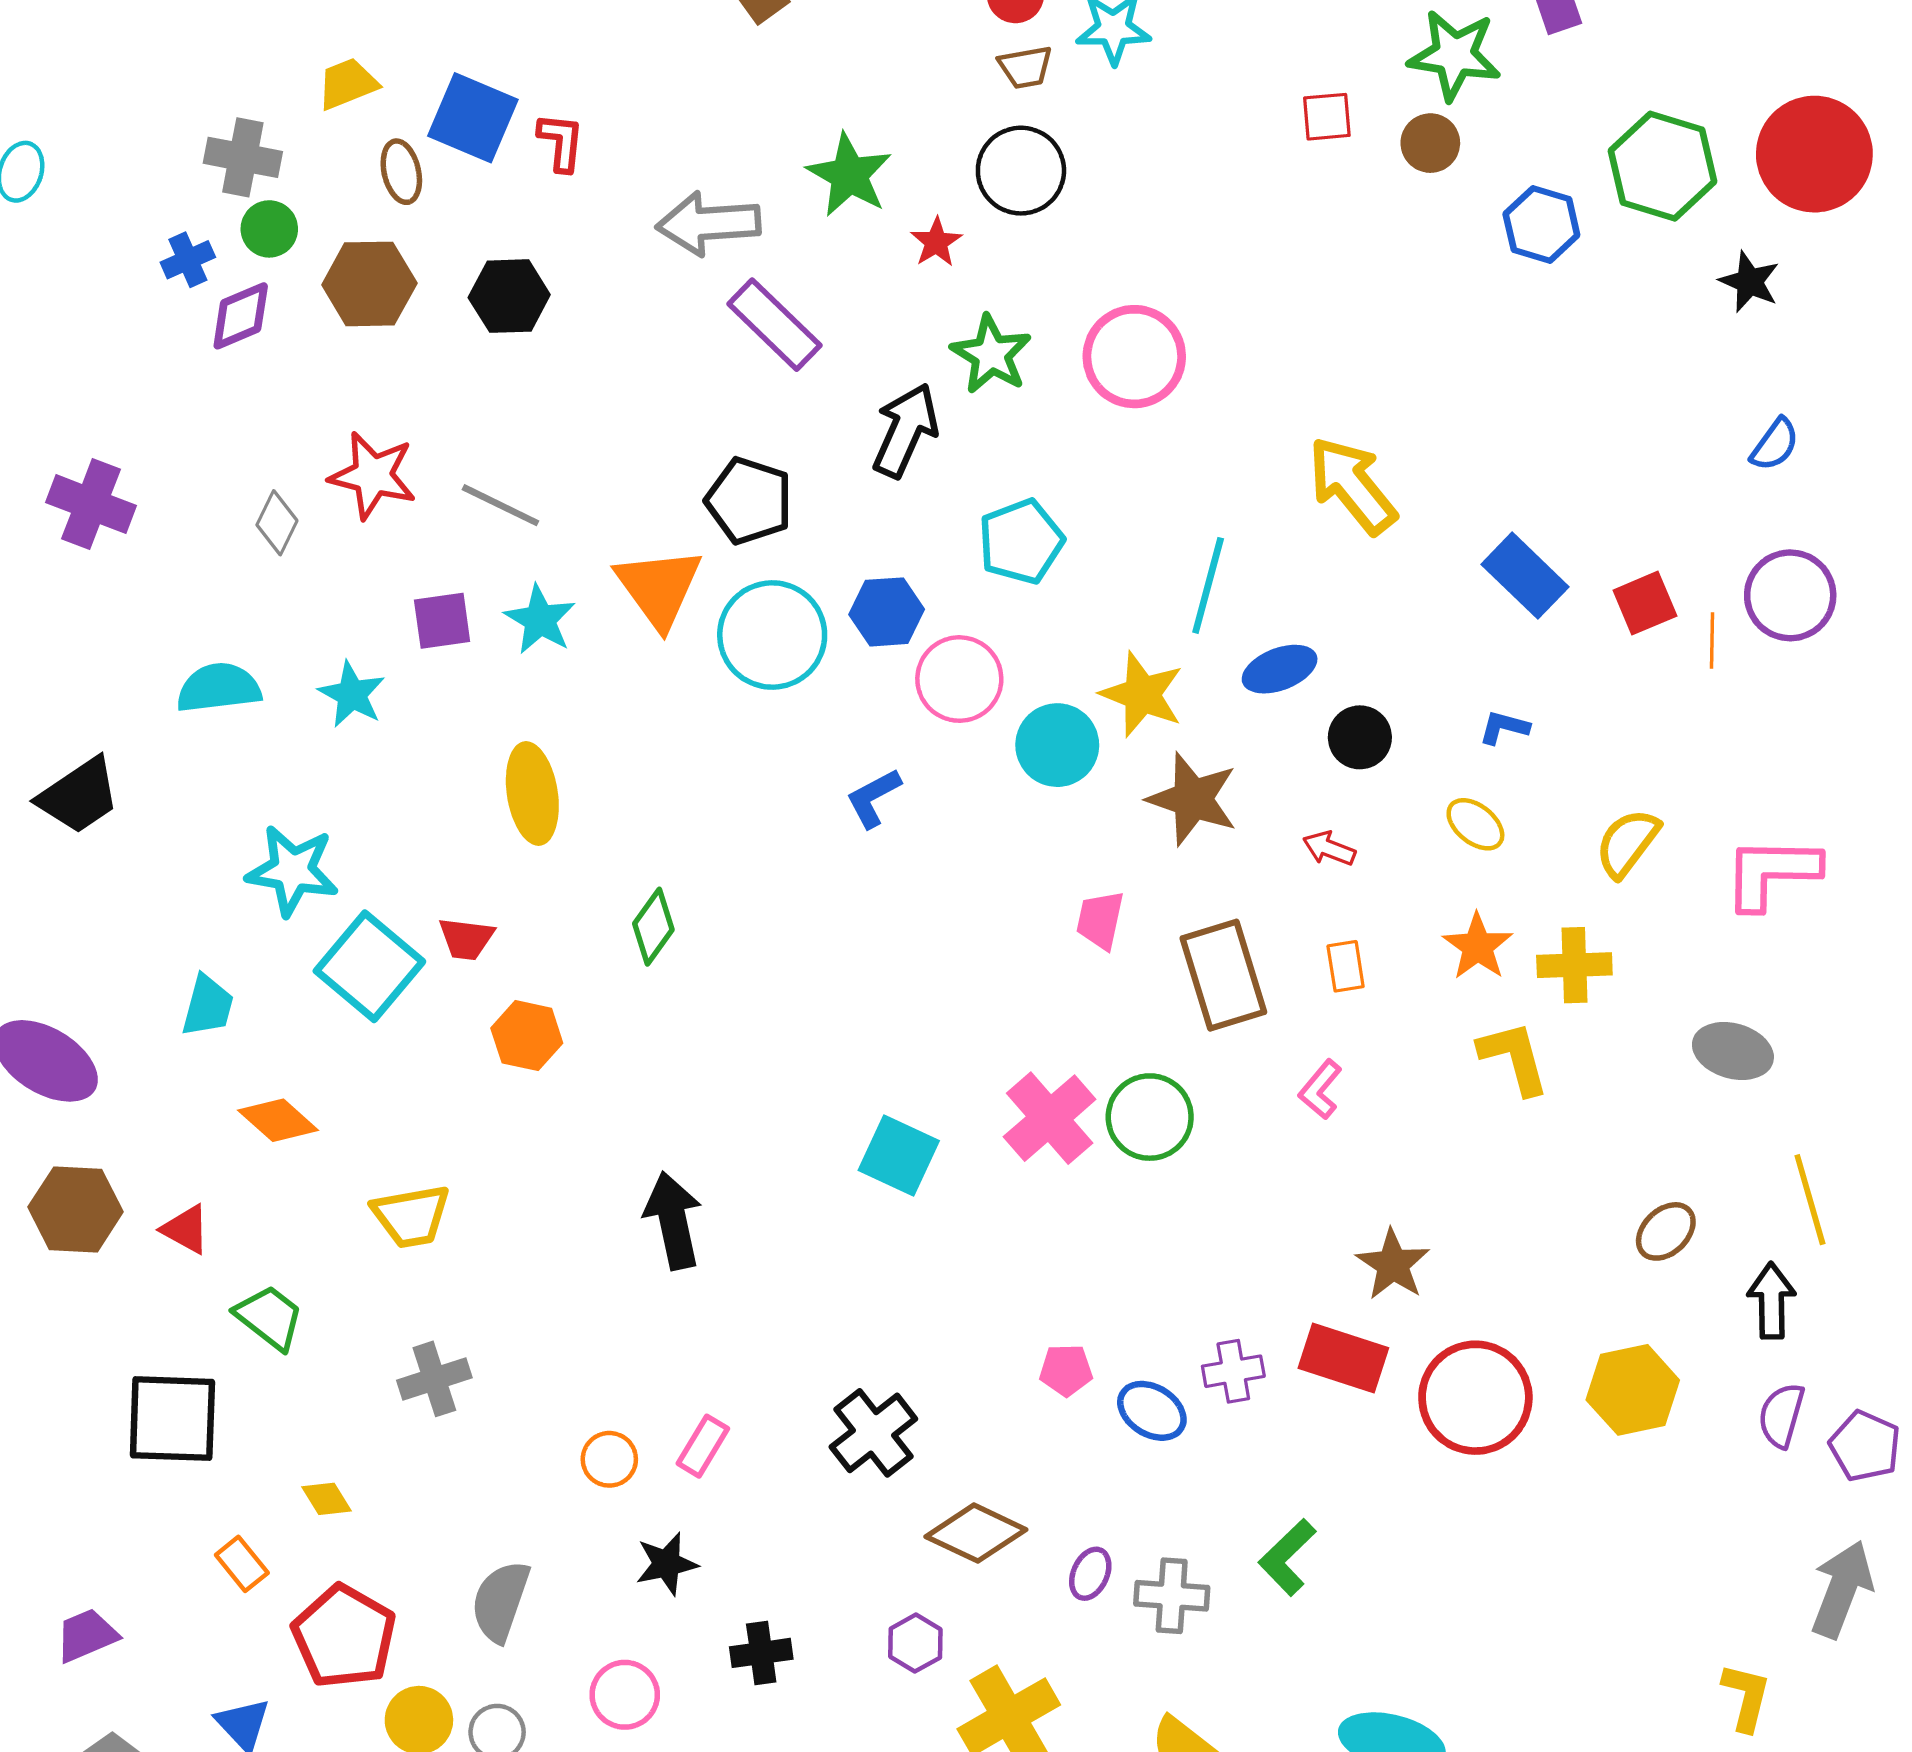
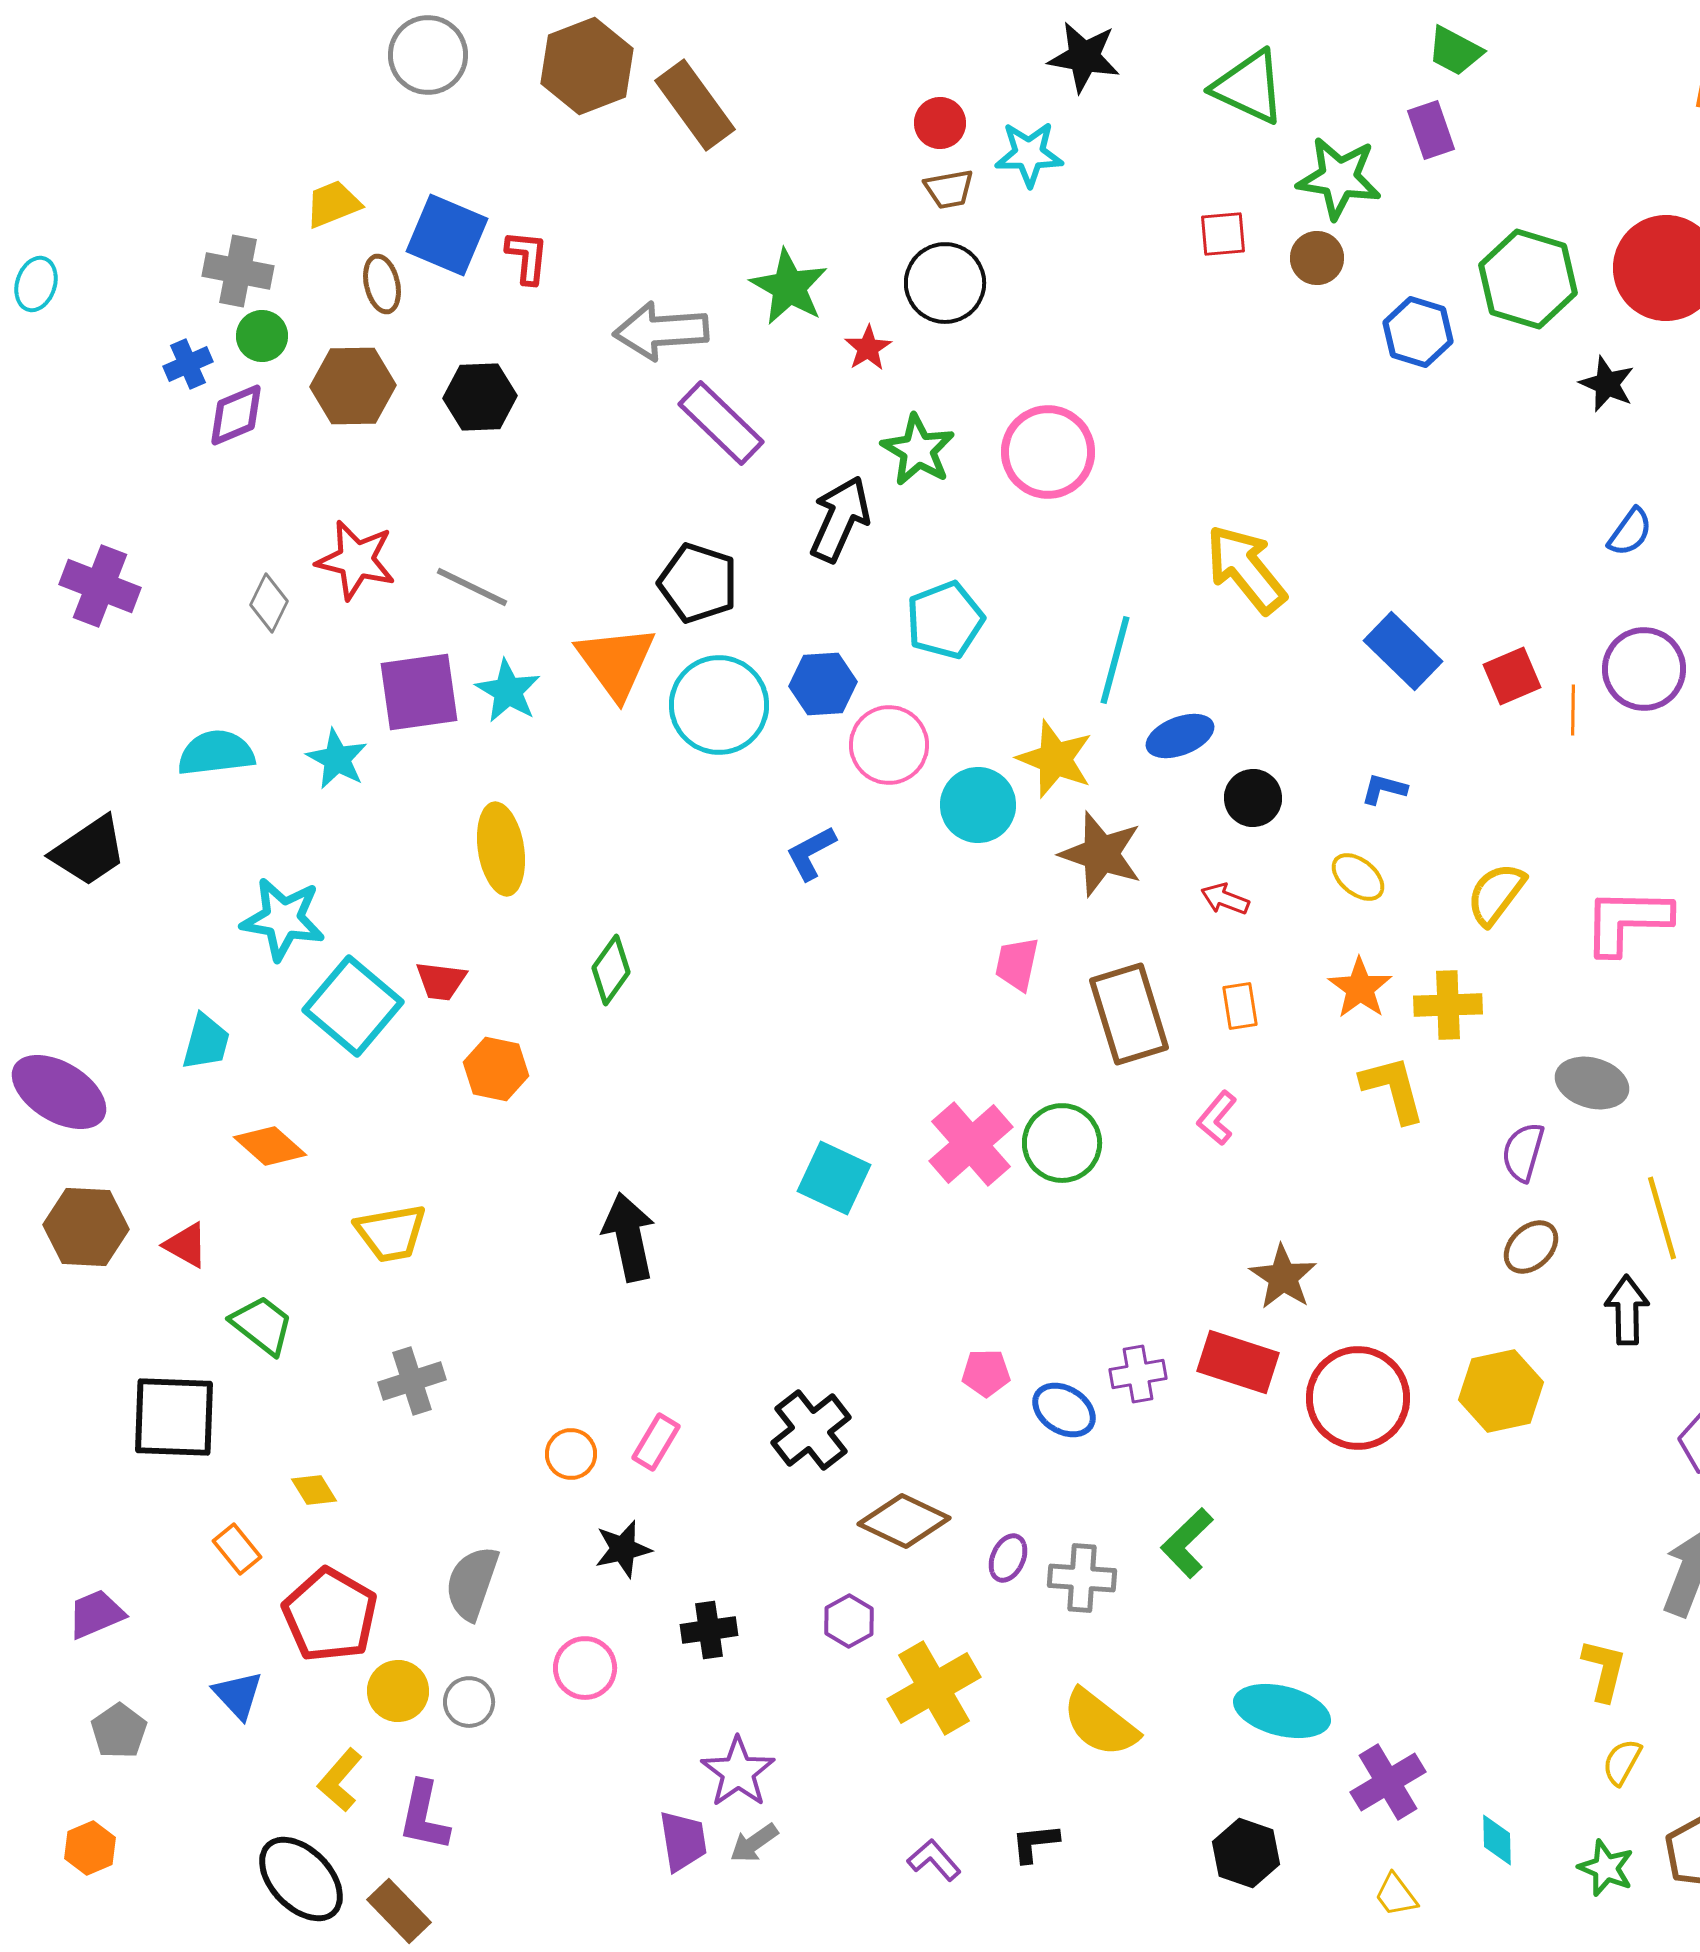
purple square: (442, 621) -> (419, 692), size x1.5
purple semicircle: (1781, 1415) -> (1523, 1152), moved

